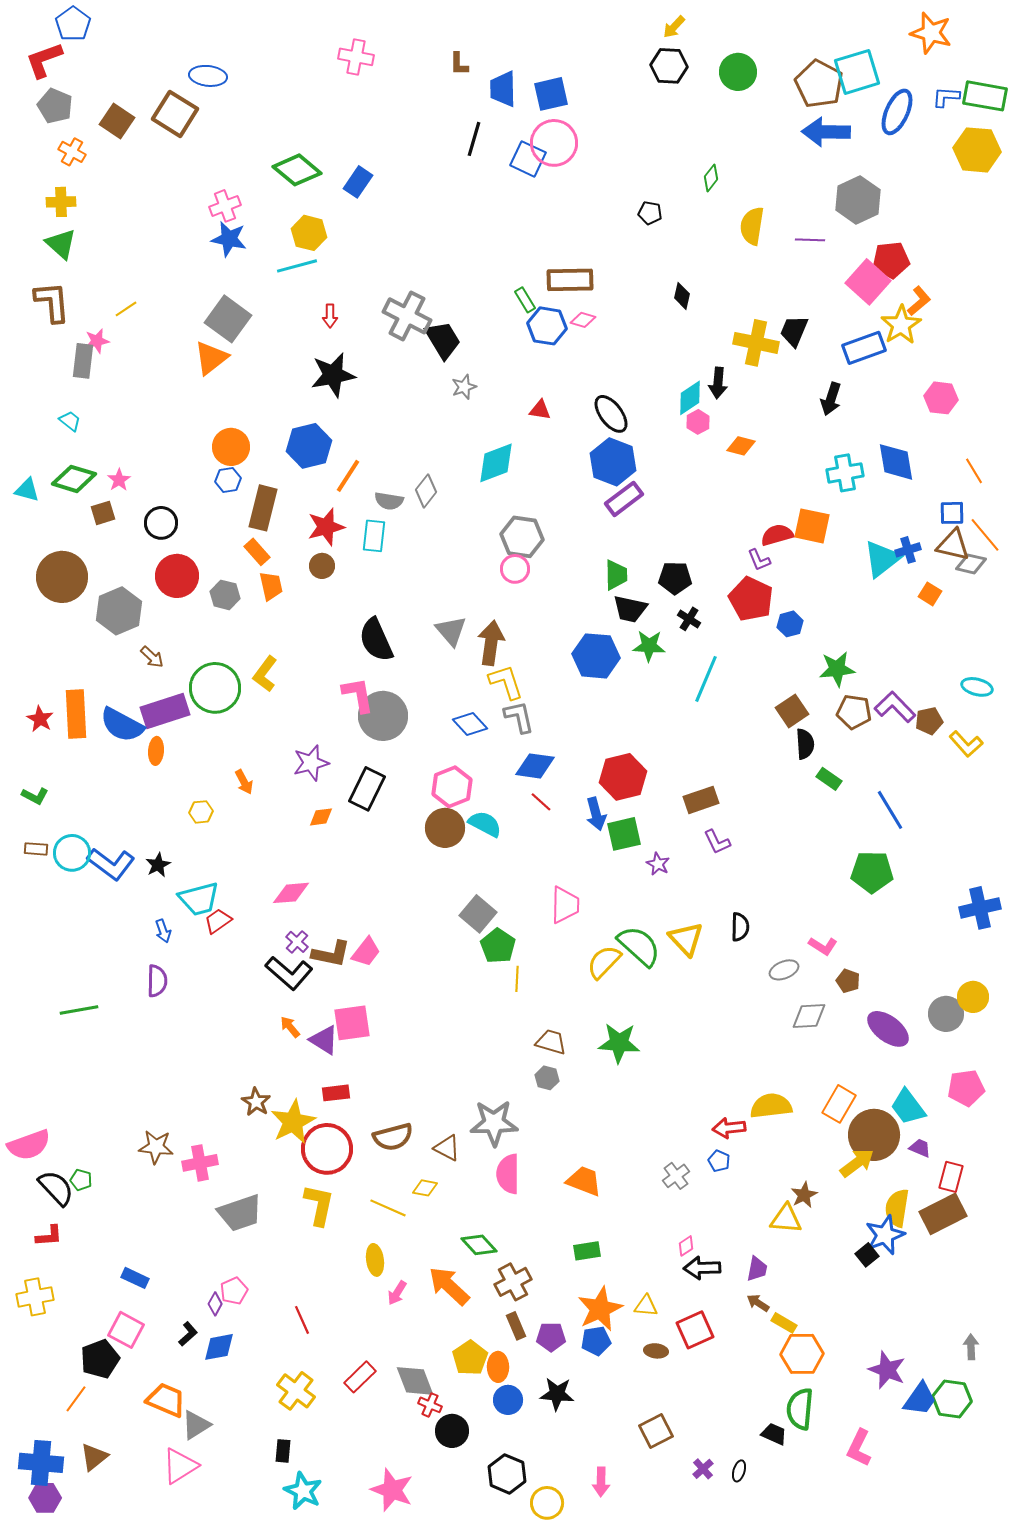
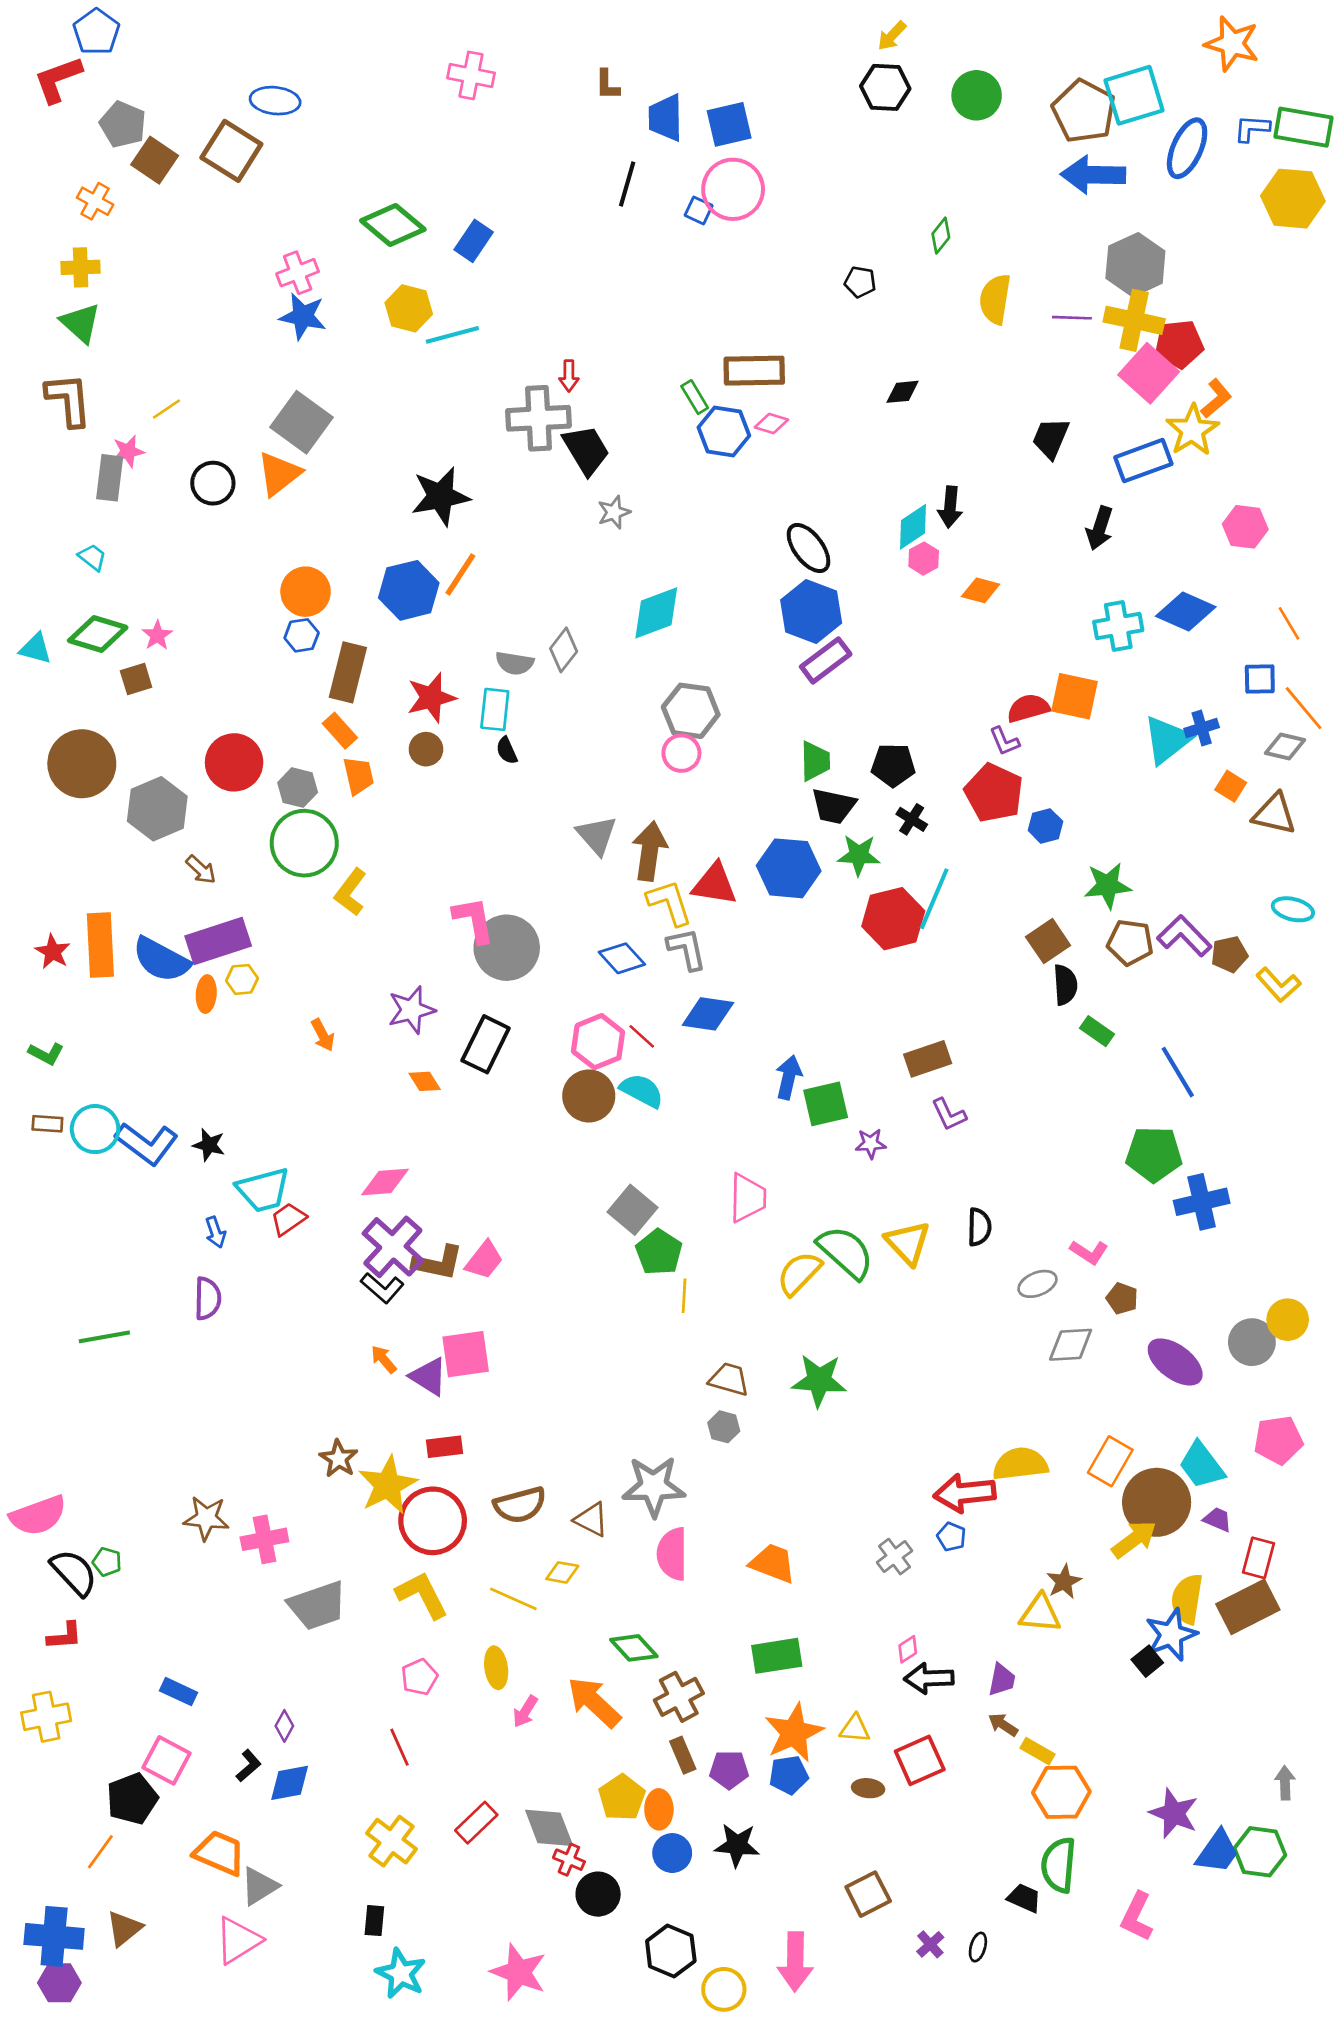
gray pentagon: (55, 106) -> (123, 124), moved
blue square: (528, 159) -> (699, 210), size x0.6
cyan line: (297, 266) -> (452, 335), moved
black diamond: (682, 296) -> (902, 392), turned 72
red arrow: (330, 316) -> (569, 376), moved
gray cross: (407, 316) -> (538, 418), turned -30
yellow cross: (756, 343) -> (1134, 320), moved
red triangle: (540, 410) -> (715, 884), moved, size x1.6
blue diamond: (896, 462) -> (1186, 612), turned -57
orange line: (348, 476) -> (460, 574), moved
black circle: (161, 523) -> (213, 483), moved
brown triangle: (953, 545) -> (1274, 814), moved
black semicircle: (376, 640) -> (507, 750), moved, size x0.5
green circle: (215, 688) -> (304, 843), moved
red hexagon: (623, 777) -> (893, 919), moved
red line: (541, 802) -> (642, 1036), moved
yellow hexagon: (201, 812) -> (242, 979), moved
blue arrow: (596, 814) -> (789, 1077), turned -152
orange diamond: (321, 817) -> (425, 1081), turned 65
purple star: (658, 864) -> (871, 1144), turned -30
black star: (158, 865) -> (209, 1145), turned -30
blue cross: (980, 908) -> (1202, 1202), moved
purple cross: (297, 942) -> (393, 1247), size x2.0
black L-shape: (289, 973) -> (382, 1288), size x0.7
red arrow: (729, 1128) -> (965, 1493), size x1.4
yellow L-shape: (319, 1205) -> (422, 1595), turned -39
green rectangle: (587, 1251) -> (777, 1656), size x1.4
pink pentagon: (234, 1291) -> (419, 1677), moved
pink arrow: (601, 1482) -> (795, 1962), size x1.5

